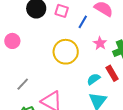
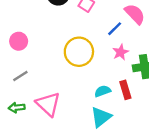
blue line: (83, 22) -> (115, 29), moved
pink circle: (12, 41) -> (19, 41), moved

